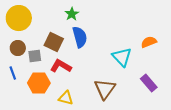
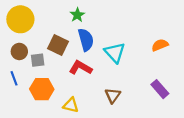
cyan triangle: (122, 57) -> (115, 53), moved
red L-shape: (61, 66) -> (80, 68), moved
brown triangle: (105, 89) -> (113, 95), size x0.7

